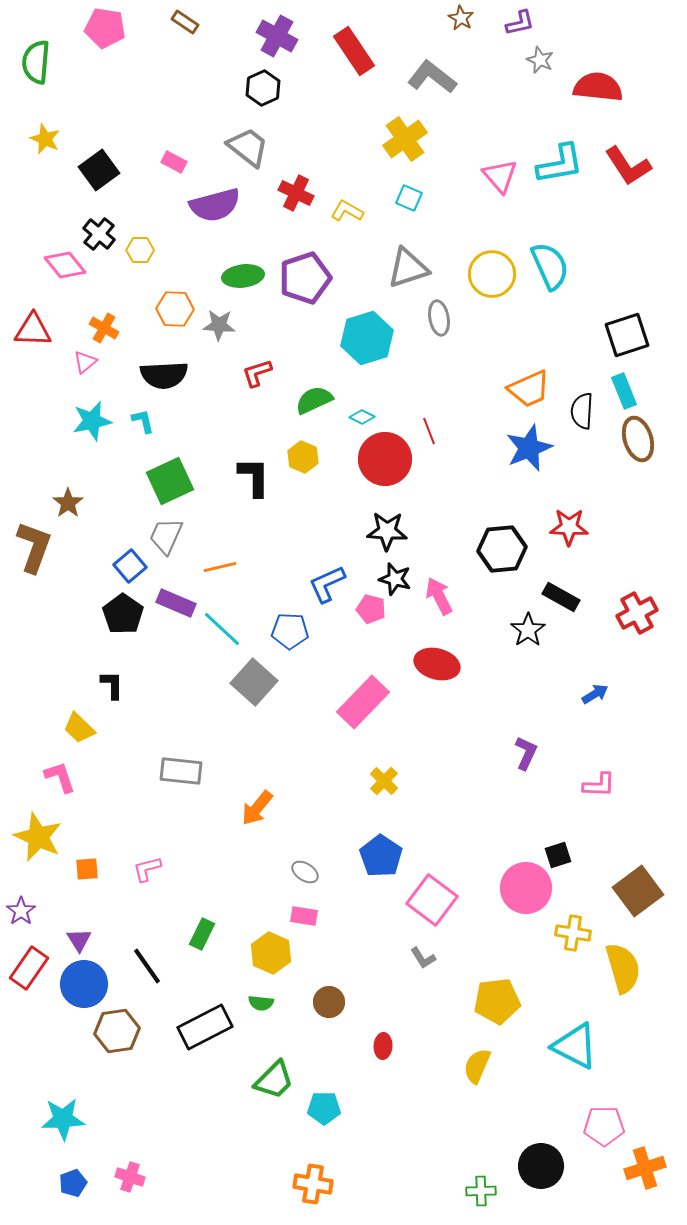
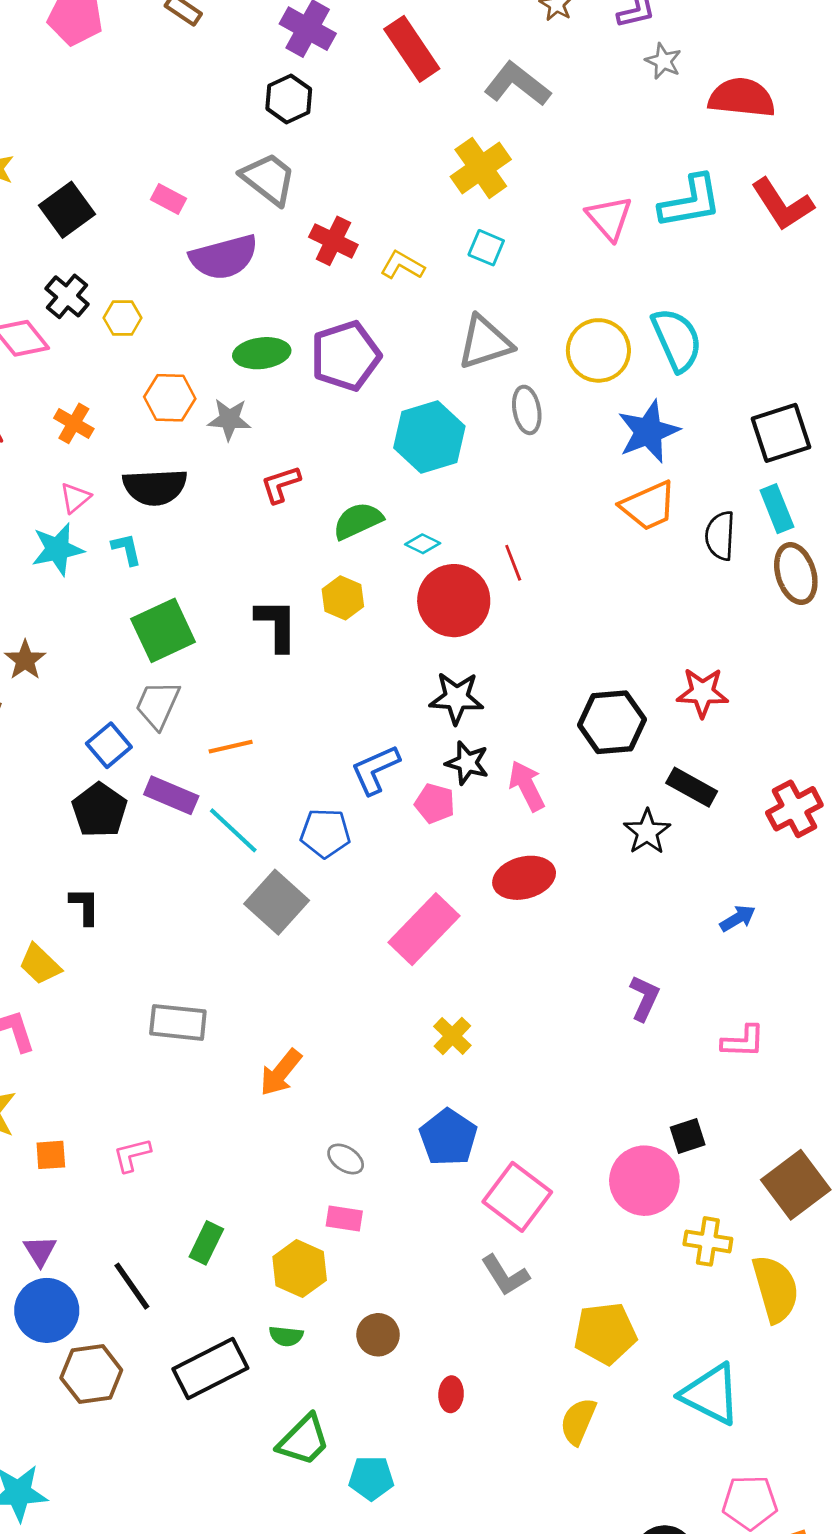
pink triangle: (85, 362) -> (75, 498), moved
blue star: (529, 448) -> (648, 432), moved
red ellipse: (437, 664) -> (524, 878), turned -30
gray L-shape: (423, 958) -> (505, 1275), size x1.4

